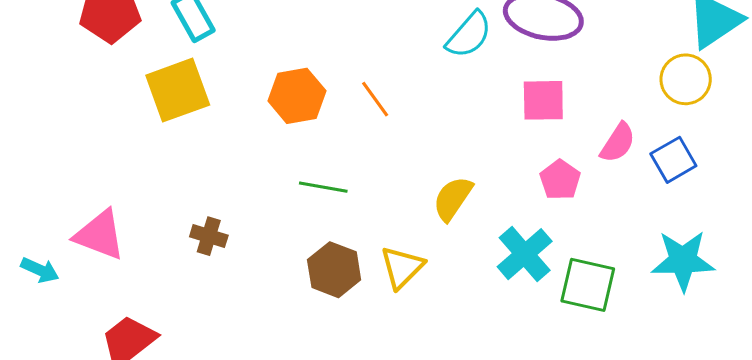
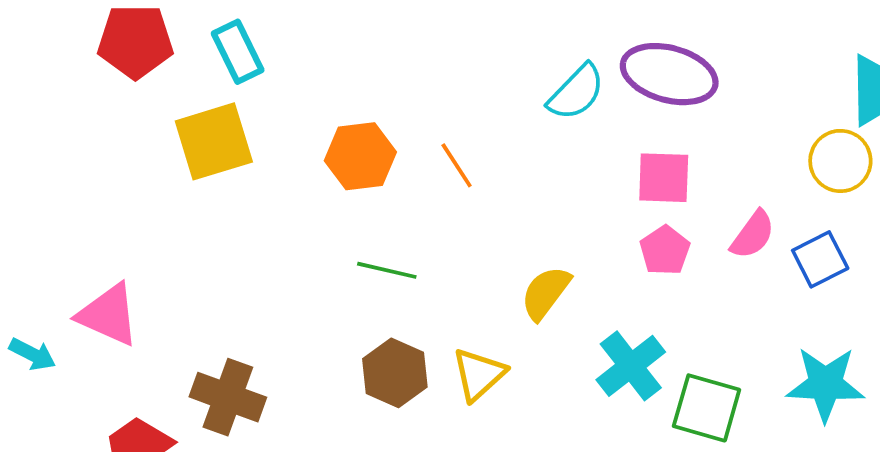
pink pentagon: (560, 180) -> (665, 250), moved
brown cross: (209, 236) -> (228, 397), moved, size x1.6

